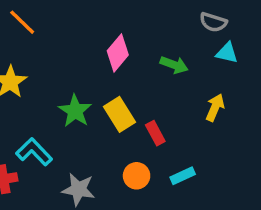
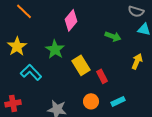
pink diamond: (118, 53) -> (71, 20), moved
green star: (75, 111) -> (55, 49), moved
cyan L-shape: (34, 152) -> (31, 72), moved

